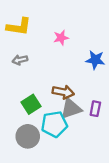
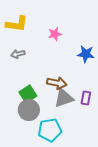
cyan pentagon: (54, 124) -> (50, 130), moved
gray circle: (28, 136) -> (29, 110), moved

